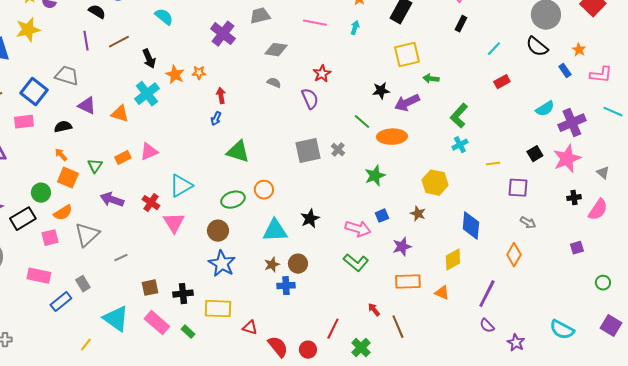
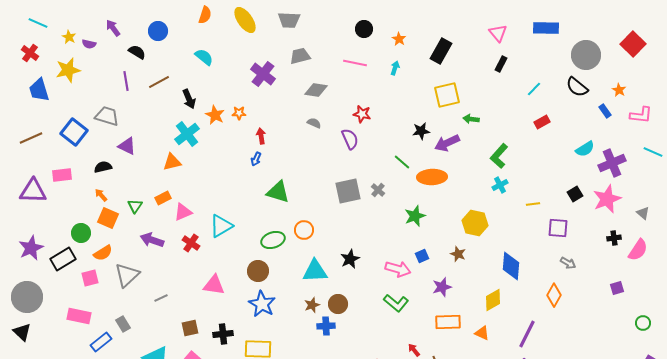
red star: (322, 74) -> (362, 114), turned -30
orange triangle: (120, 114) -> (172, 162), moved, turned -30
pink rectangle: (24, 122) -> (62, 175), moved
pink triangle: (149, 152) -> (183, 212), moved
pink triangle: (174, 223) -> (214, 285), moved, turned -50

